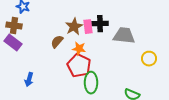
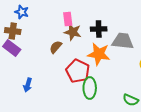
brown star: (74, 27) -> (73, 32), turned -30
pink rectangle: (88, 27) -> (68, 19), moved
orange star: (79, 49) -> (99, 54), moved, size x1.6

